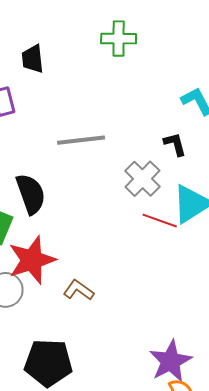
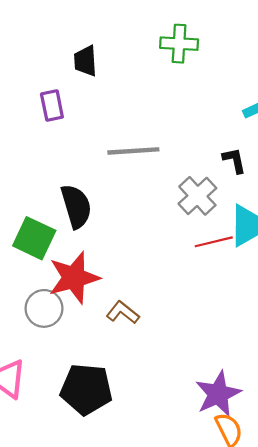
red line: (160, 221) -> (214, 242), turned -36

